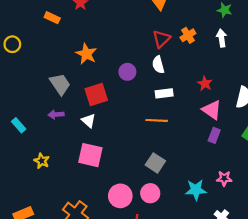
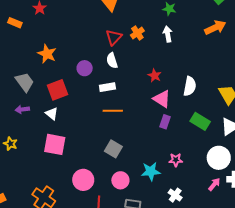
white rectangle: (164, 93) -> (107, 87), moved
yellow star: (42, 161) -> (10, 144), moved
pink circle: (150, 193) -> (120, 180), moved

